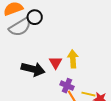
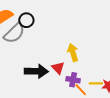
red triangle: (56, 63) -> (58, 68), moved

